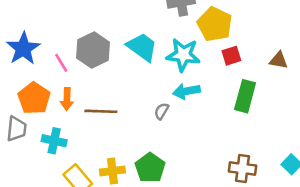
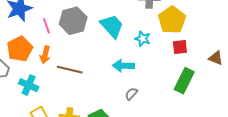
cyan star: (183, 55) -> (143, 39), size x0.6
cyan arrow: (186, 91) -> (123, 66), moved
gray semicircle: (162, 111) -> (131, 94), moved

